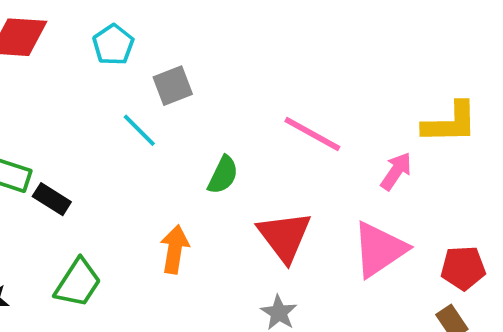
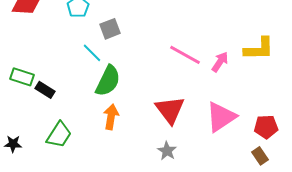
pink arrow: (396, 171) -> (220, 62), moved
green semicircle: (223, 175) -> (108, 81), moved, size x1.5

